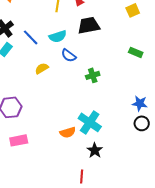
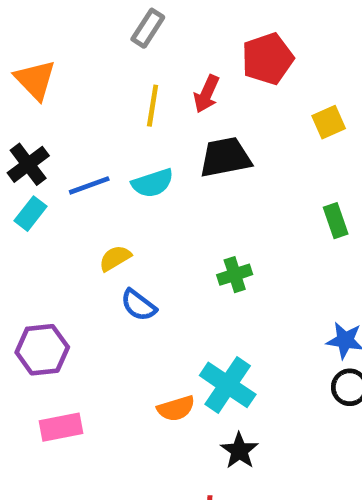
blue line: (31, 37) -> (89, 185), turned -66
green rectangle: (136, 52) -> (336, 221), turned 48
blue semicircle: (69, 55) -> (138, 305), moved

